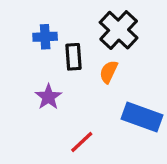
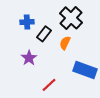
black rectangle: (73, 57) -> (44, 34), turned 42

